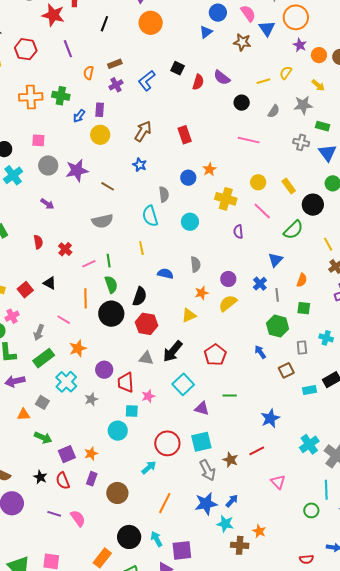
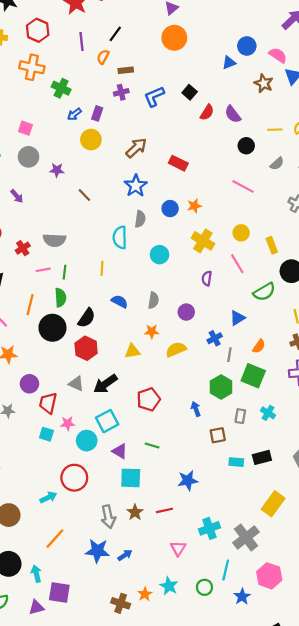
pink semicircle: (248, 13) -> (278, 55), turned -36
black line: (104, 24) -> (115, 34), moved
orange semicircle: (89, 73) -> (103, 57), moved
orange cross: (31, 97) -> (32, 67), moved
red rectangle: (185, 135) -> (178, 163), turned -60
blue star: (140, 165) -> (136, 186), moved, size x1.5
purple star: (77, 170) -> (57, 170), size x0.6
gray semicircle: (102, 221) -> (54, 240), moved
purple circle: (228, 279) -> (186, 312), moved
green square: (304, 308) -> (253, 376), size x1.6
cyan circle: (118, 431) -> (87, 441), moved
cyan square: (201, 442) -> (131, 478), moved
cyan cross: (309, 444) -> (209, 528), moved
cyan star: (225, 524) -> (169, 586), moved

